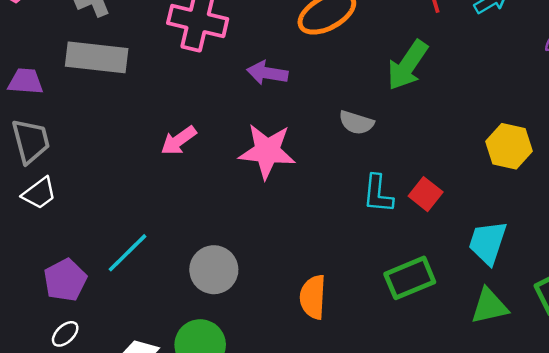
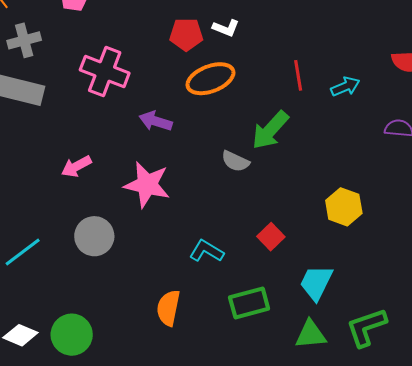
gray semicircle: (356, 123) -> (235, 161), moved
cyan L-shape: (378, 194) -> (206, 251), moved, turned 108
gray circle: (214, 270) -> (94, 236), moved

